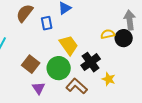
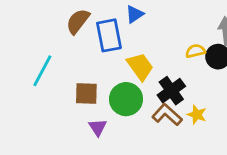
blue rectangle: (47, 23) -> (109, 35), size x1.6
brown square: (31, 64) -> (86, 93), turned -36
brown L-shape: (77, 86) -> (167, 115), moved

